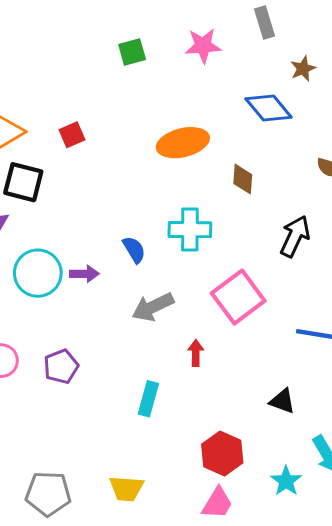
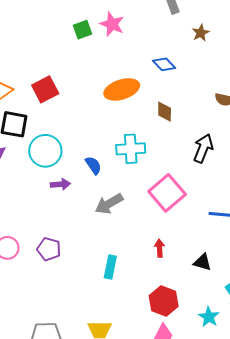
pink star: (203, 46) -> (112, 24), moved, turned 30
blue diamond: (269, 108) -> (164, 64), moved, size x0.7
red square: (72, 135) -> (45, 89), size x1.5
cyan circle: (38, 273) -> (45, 151), moved
red arrow: (196, 353) -> (159, 248), moved
purple pentagon: (61, 367) -> (49, 249), turned -30

